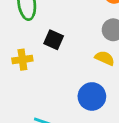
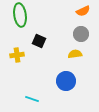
yellow semicircle: (105, 58) -> (75, 54), turned -32

